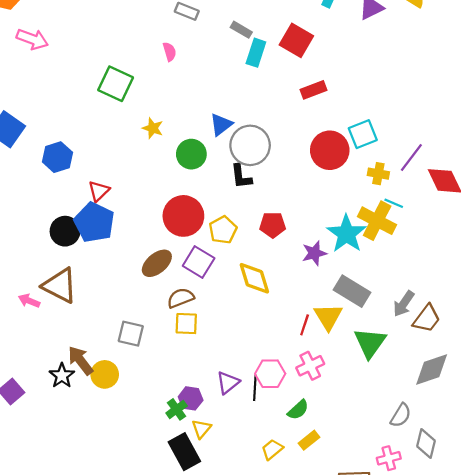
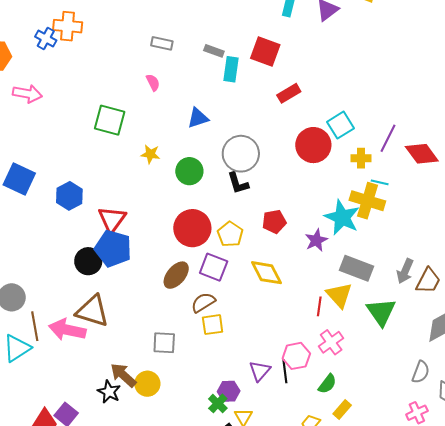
blue triangle: (221, 125) -> (198, 118), moved, turned 30
red triangle: (99, 191) -> (112, 219), size x1.4
pink arrow: (29, 301) -> (67, 330), size x1.8

